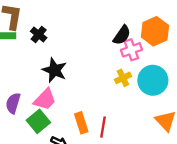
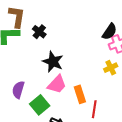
pink trapezoid: (45, 99) -> (57, 84), moved
orange rectangle: (81, 123) -> (80, 94), moved

